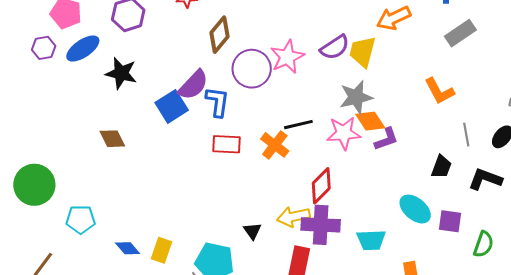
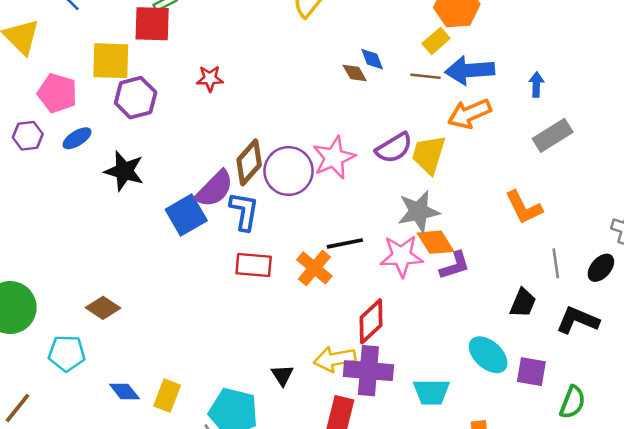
brown diamond: (219, 35) -> (249, 162), moved
blue ellipse: (83, 49) -> (77, 138), size x0.7
brown diamond: (112, 139) -> (103, 308), moved, turned -32

